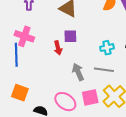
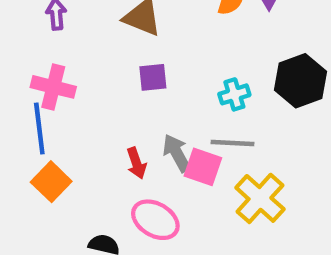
red arrow: (58, 48) -> (136, 163), moved
orange square: (20, 93) -> (51, 182), moved, turned 30
pink square: (90, 97) -> (203, 167), moved, turned 36

